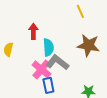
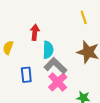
pink cross: (41, 69) -> (58, 82), moved
blue rectangle: (48, 85) -> (26, 75), moved

